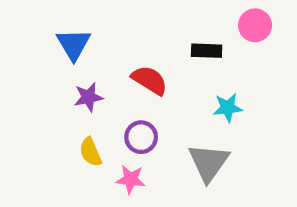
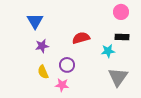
black rectangle: (207, 51) -> (122, 37), moved
red semicircle: (150, 80) -> (81, 38), moved, turned -48
gray triangle: (209, 162) -> (118, 77), moved

